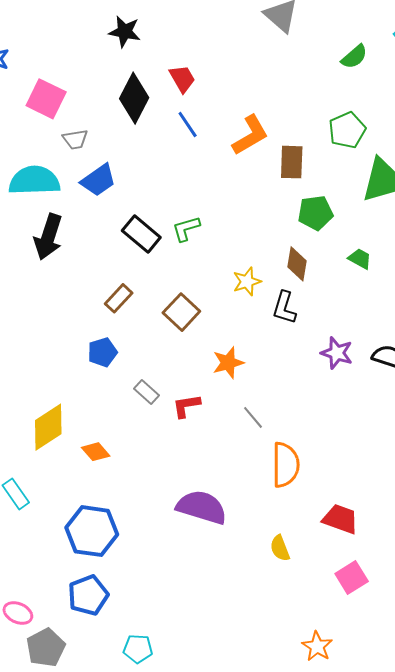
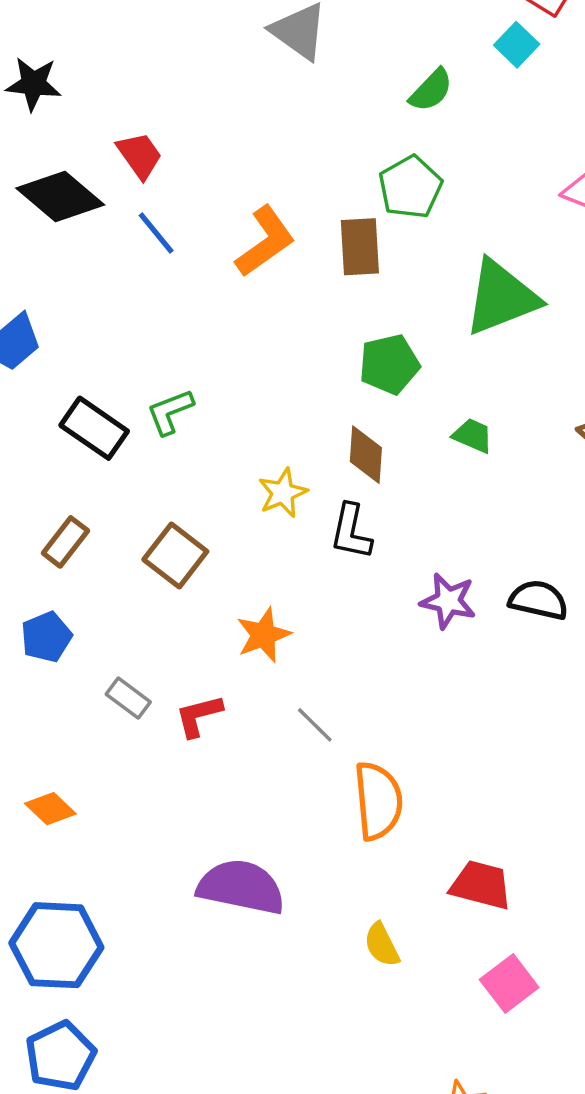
black diamond: (134, 98) -> (60, 196), turned -72
green pentagon: (347, 130) -> (410, 187), moved
brown rectangle: (292, 162) -> (360, 247), moved

